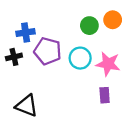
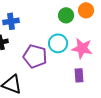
purple pentagon: (48, 51) -> (35, 56), moved

